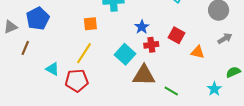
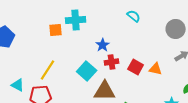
orange square: (90, 24) -> (56, 30), moved
red square: (177, 35) -> (136, 67), moved

